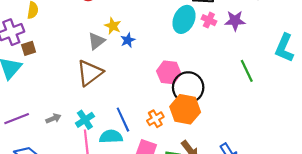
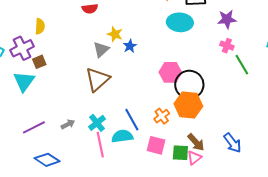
cyan ellipse: (184, 19) -> (180, 22), turned 75
pink cross: (209, 20) -> (227, 46), moved

